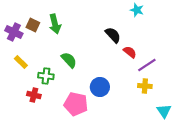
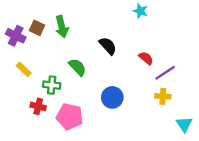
cyan star: (137, 10) -> (140, 11), moved
black semicircle: (113, 35) -> (108, 46), moved
pink pentagon: (76, 104) -> (70, 117), moved

